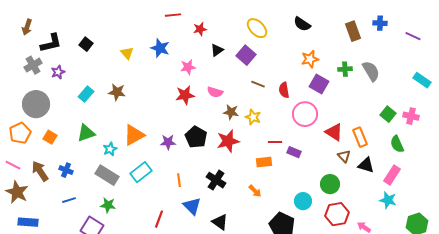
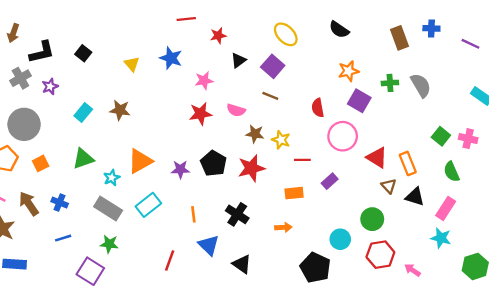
brown line: (258, 84) -> (270, 96), moved
orange square: (50, 137) -> (41, 163), turned 32
red line: (275, 142) -> (302, 160), moved
purple rectangle: (294, 152) -> (330, 181), turned -64
orange arrow: (255, 191) -> (283, 227), turned -48

